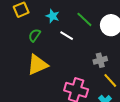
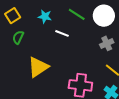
green semicircle: (35, 35) -> (18, 37), moved
gray cross: (100, 60) -> (107, 43), moved

